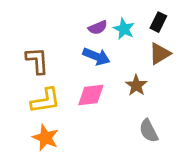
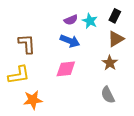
brown star: (136, 85) -> (110, 63), moved
yellow L-shape: (45, 100) -> (19, 75), moved
orange star: (45, 138) -> (33, 100), turned -30

